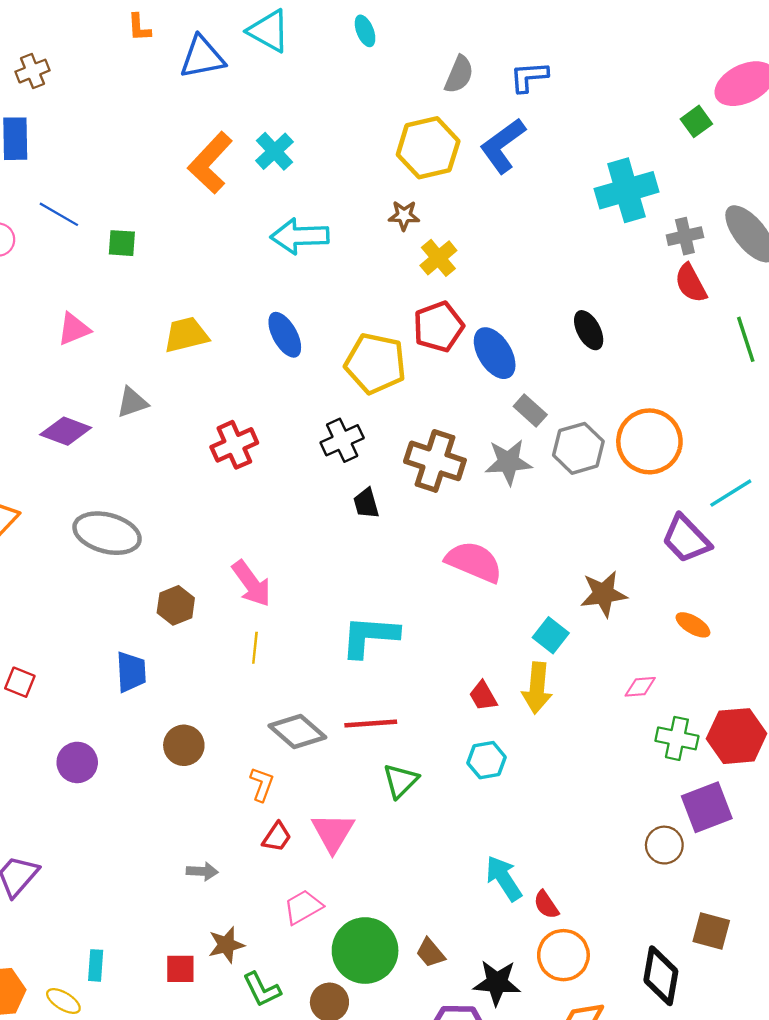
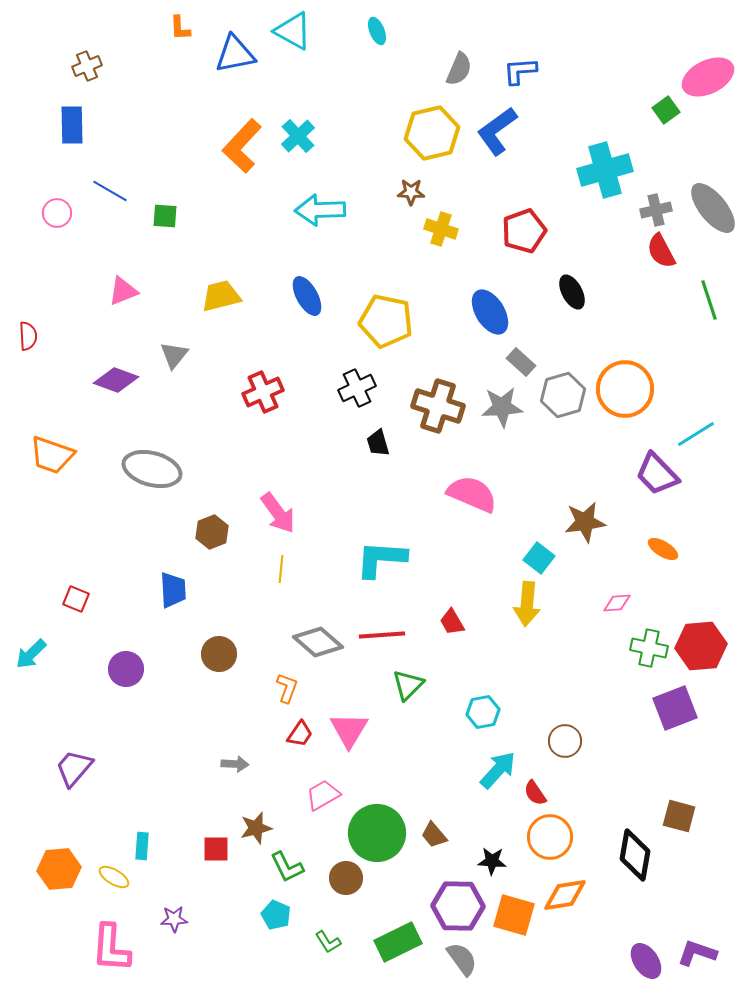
yellow cross: (438, 258) -> (441, 229), turned -32
red pentagon: (438, 327) -> (524, 231), moved
gray triangle: (132, 402) -> (174, 355), turned -32
red trapezoid: (483, 696) -> (452, 622), moved
cyan hexagon: (487, 760) -> (483, 712), moved
brown circle: (664, 845) -> (565, 741), moved
cyan arrow: (504, 878) -> (498, 770), turned 75
black star: (497, 983) -> (492, 861), size x0.7

